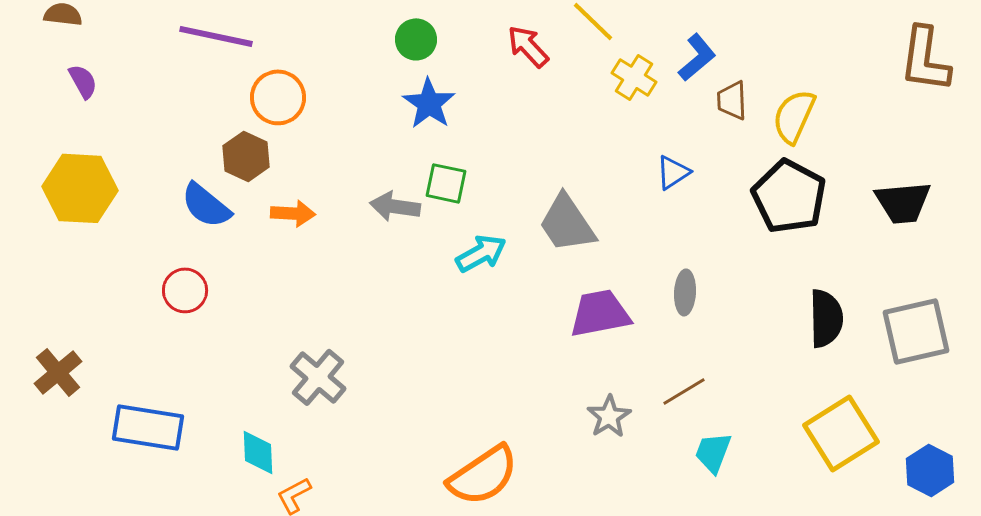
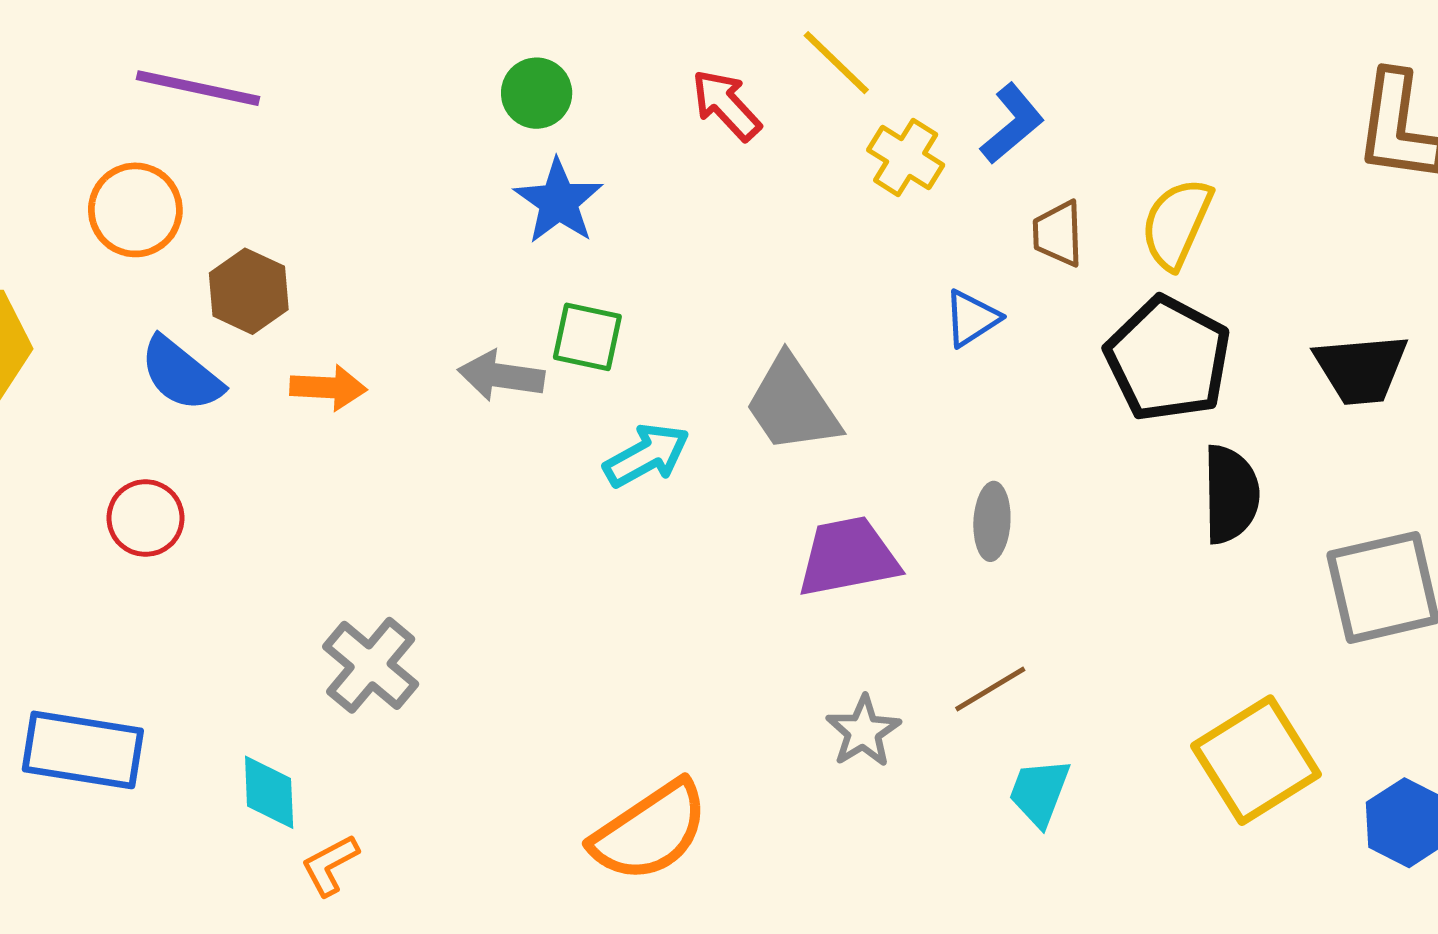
orange circle: (278, 97) -> (135, 210), moved
brown trapezoid: (732, 100) -> (1058, 234), moved
black semicircle: (826, 318) -> (1231, 494), moved

